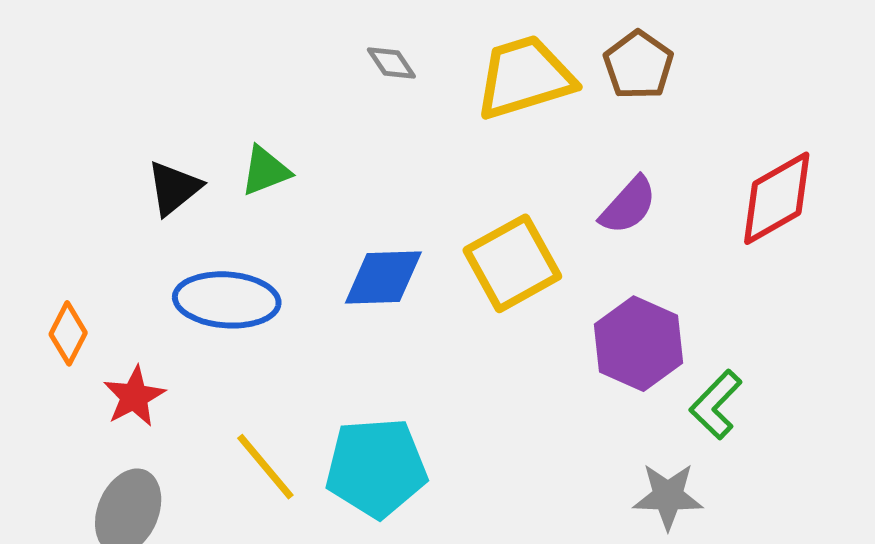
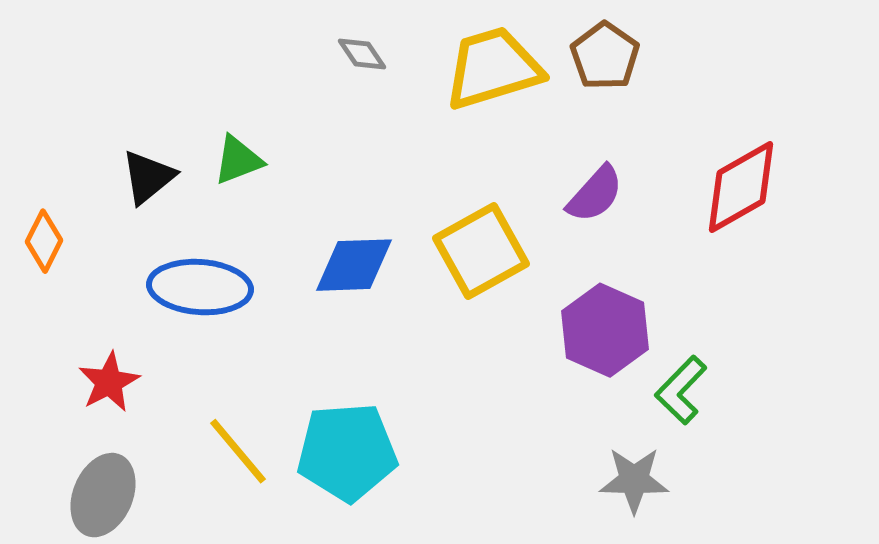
orange diamond: (68, 333) -> (44, 241), moved

